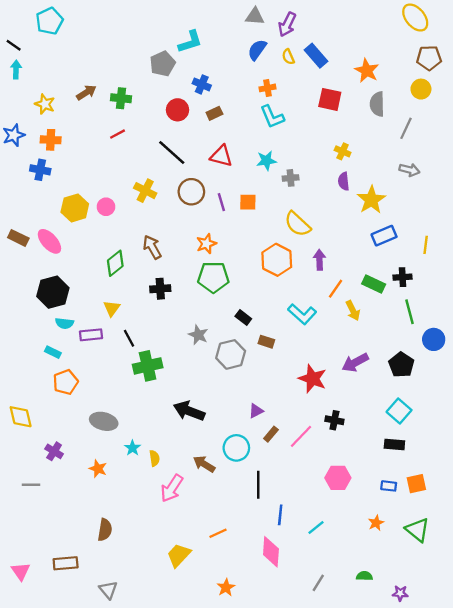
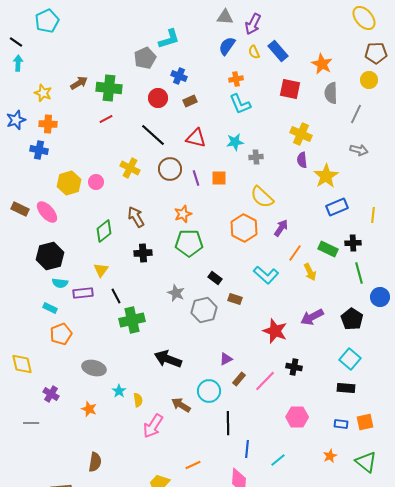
green cross: (121, 98) -> (109, 88), size x1.4
yellow cross: (343, 151) -> (301, 134), size x1.5
purple arrow: (319, 260) -> (281, 228), turned 36

